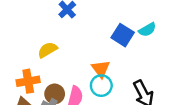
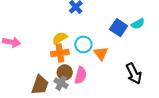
orange cross: (28, 81) -> (60, 53), moved
cyan circle: (101, 86) -> (83, 44), moved

